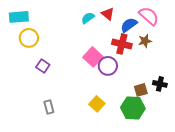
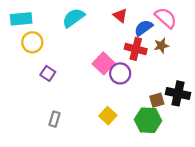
cyan semicircle: (88, 18) -> (73, 18), moved, size x1.5
black cross: (160, 84) -> (178, 93), size x1.5
gray rectangle: (49, 107) -> (55, 119), turned 32

